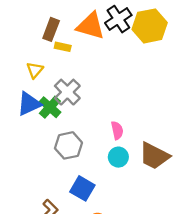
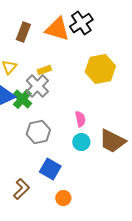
yellow hexagon: (150, 26) -> (100, 69), moved
yellow rectangle: (63, 47) -> (44, 70), moved, turned -32

